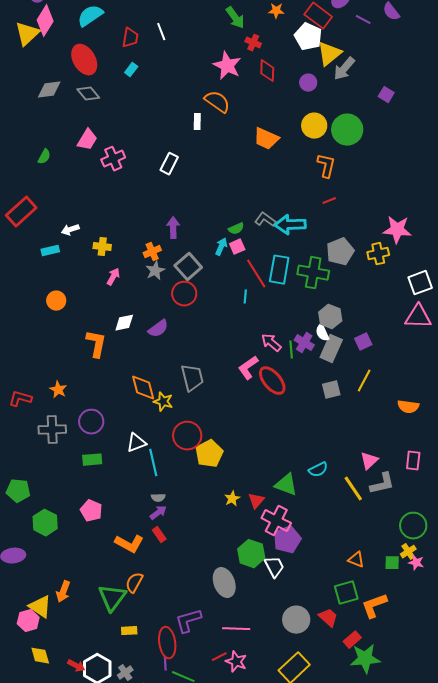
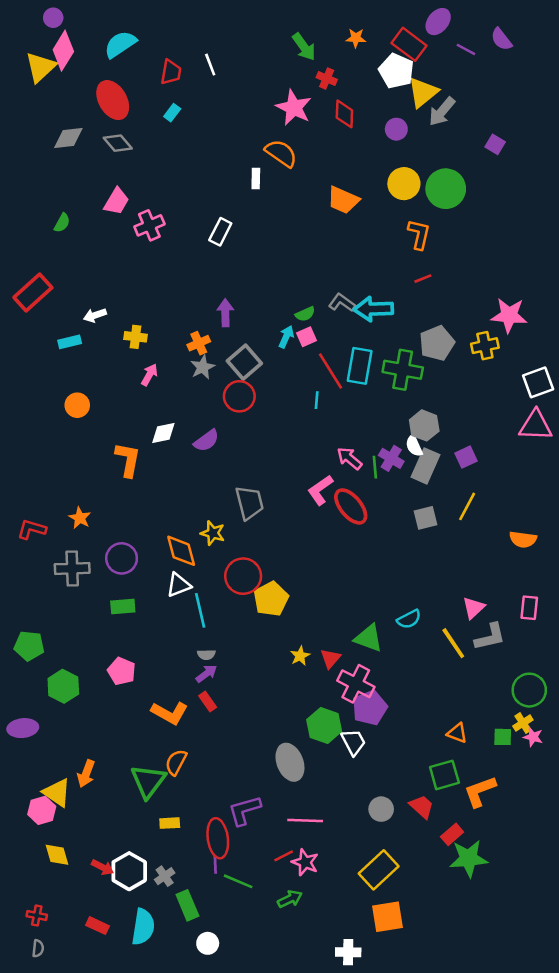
orange diamond: (143, 388) -> (181, 551), moved
gray circle: (296, 620) -> (381, 809), size x0.7

